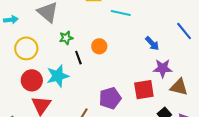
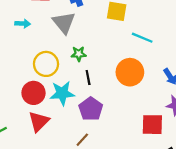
orange circle: (99, 46) -> (130, 72), moved, size x1.6
yellow circle: (26, 48) -> (46, 64), moved
purple pentagon: (110, 98) -> (91, 109), moved, turned -30

